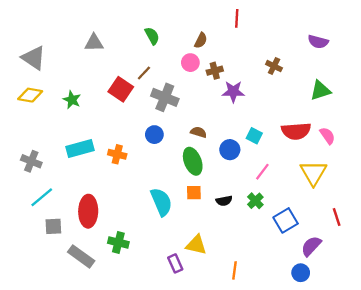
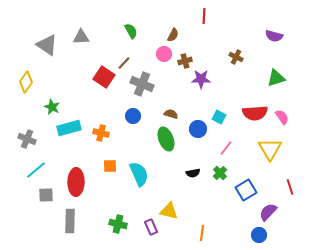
gray triangle: (34, 58) -> (47, 45), moved
yellow diamond: (30, 95) -> (26, 82), turned -65
green star: (72, 100) -> (52, 107), moved
orange square: (194, 193) -> (110, 166), moved
green cross: (118, 243) -> (118, 224), moved
gray rectangle: (81, 256) -> (70, 221), turned 55

